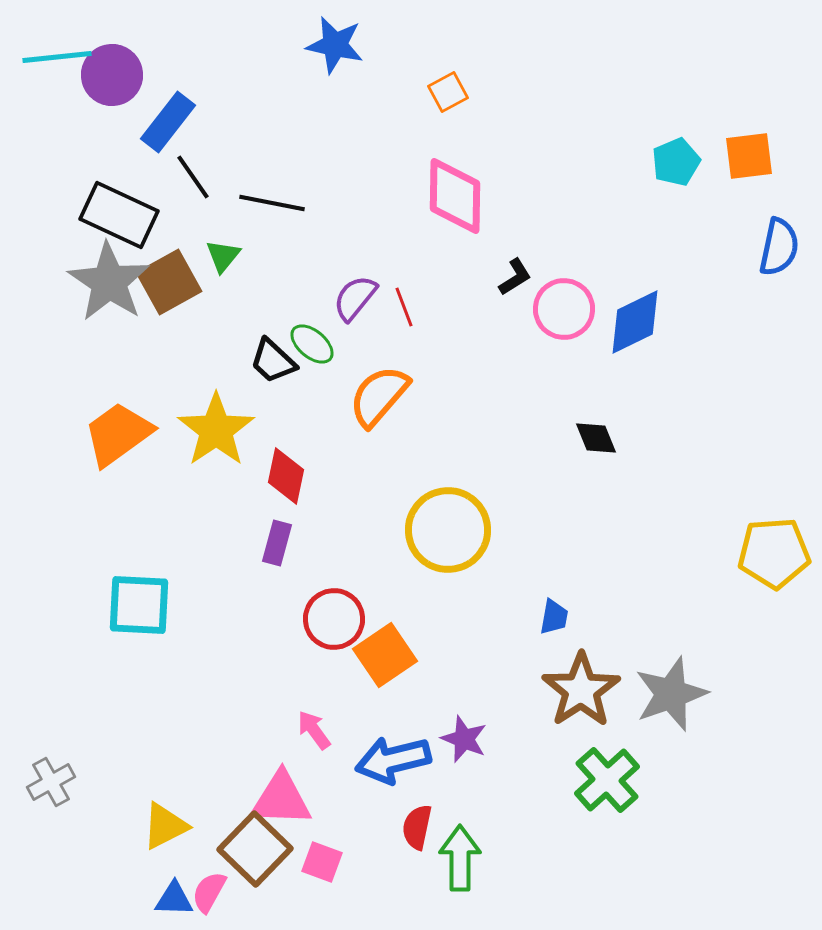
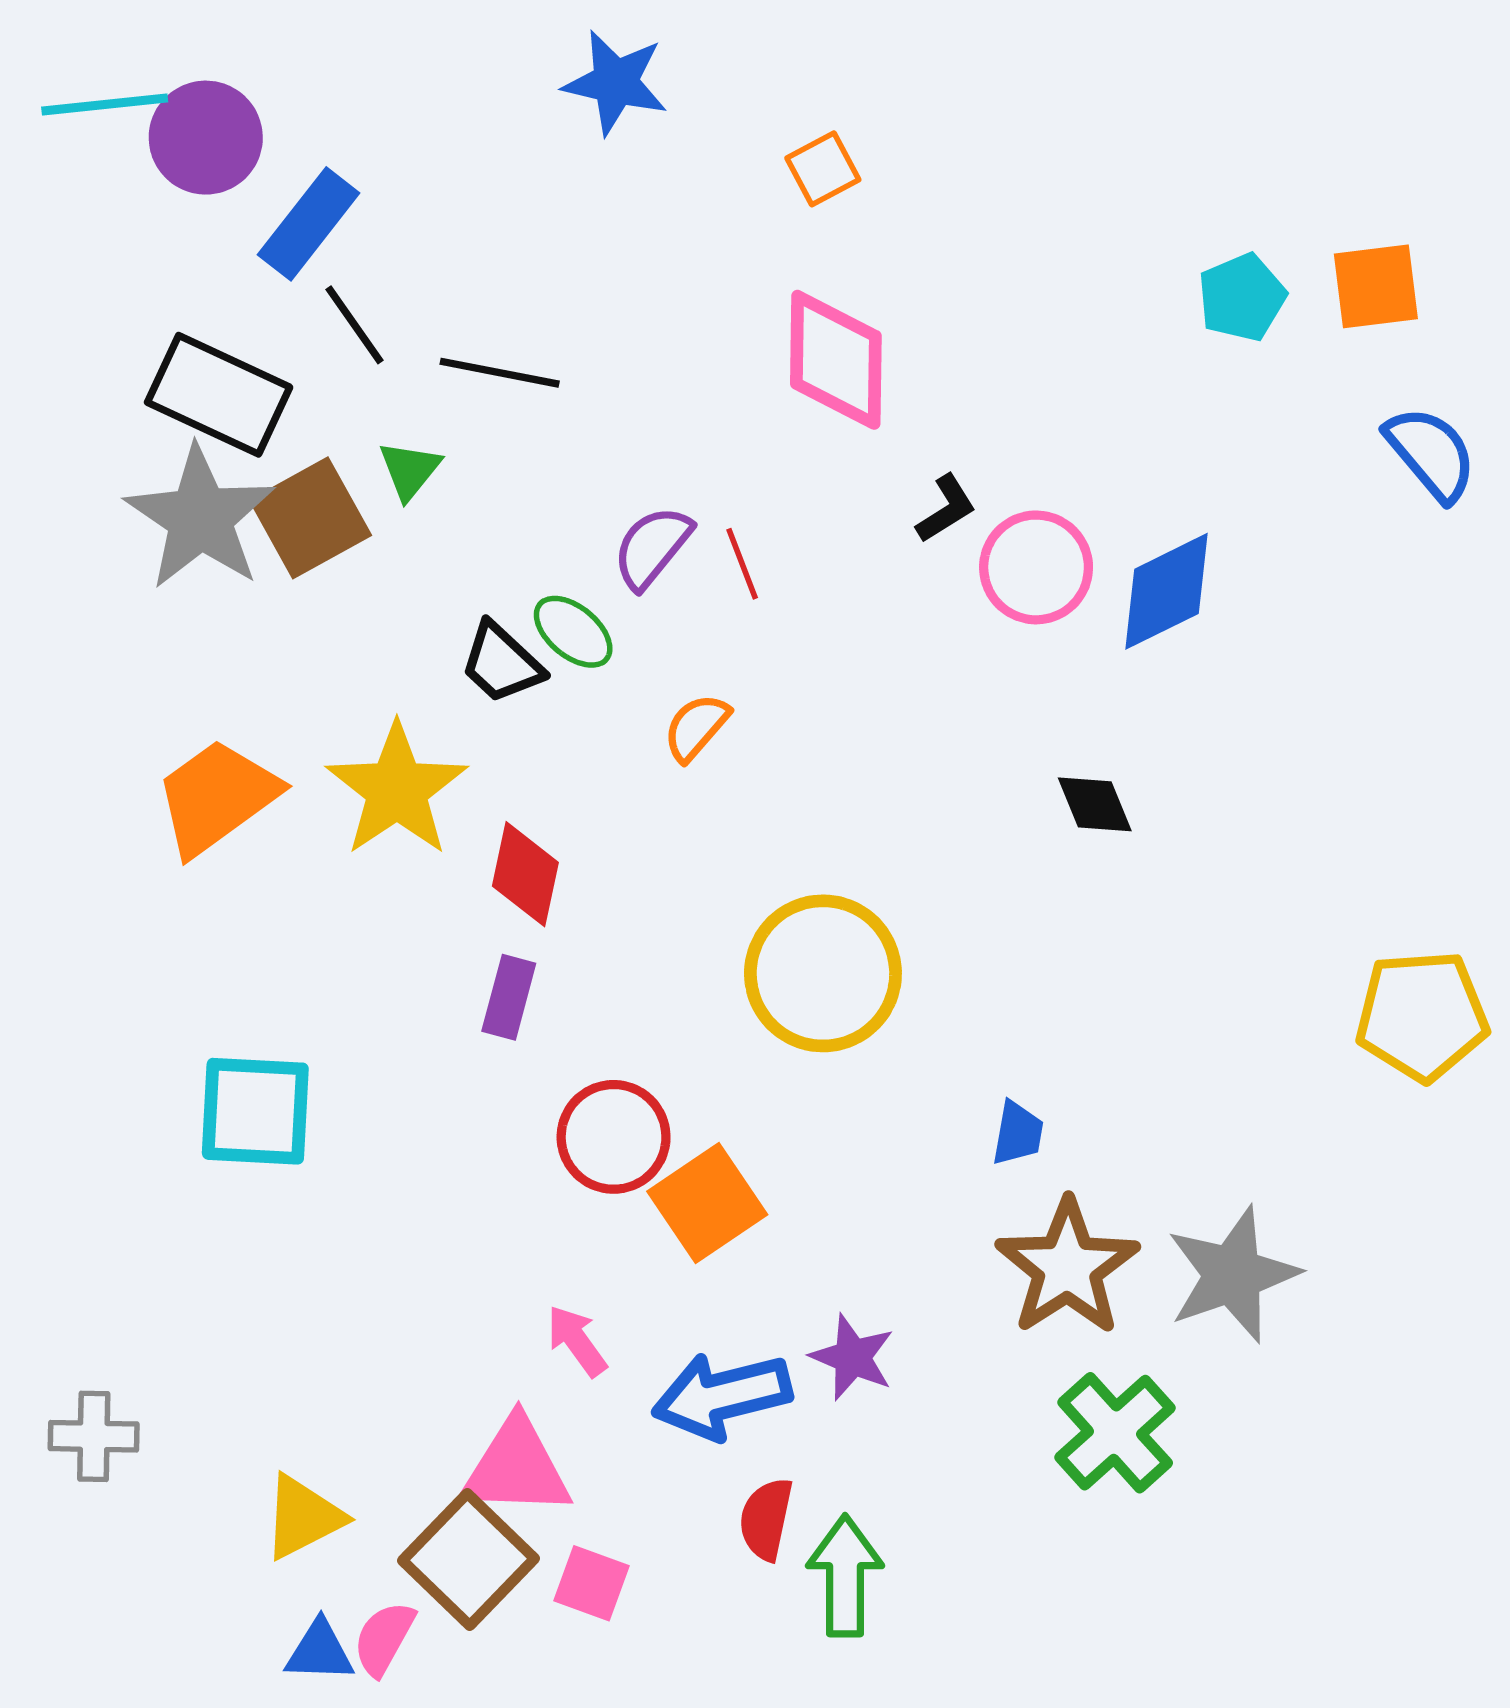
blue semicircle: (779, 247) -> (1431, 454), turned -52
orange semicircle: (379, 396) -> (696, 727), size x0.6
gray cross: (51, 782) -> (94, 1436), turned 30

